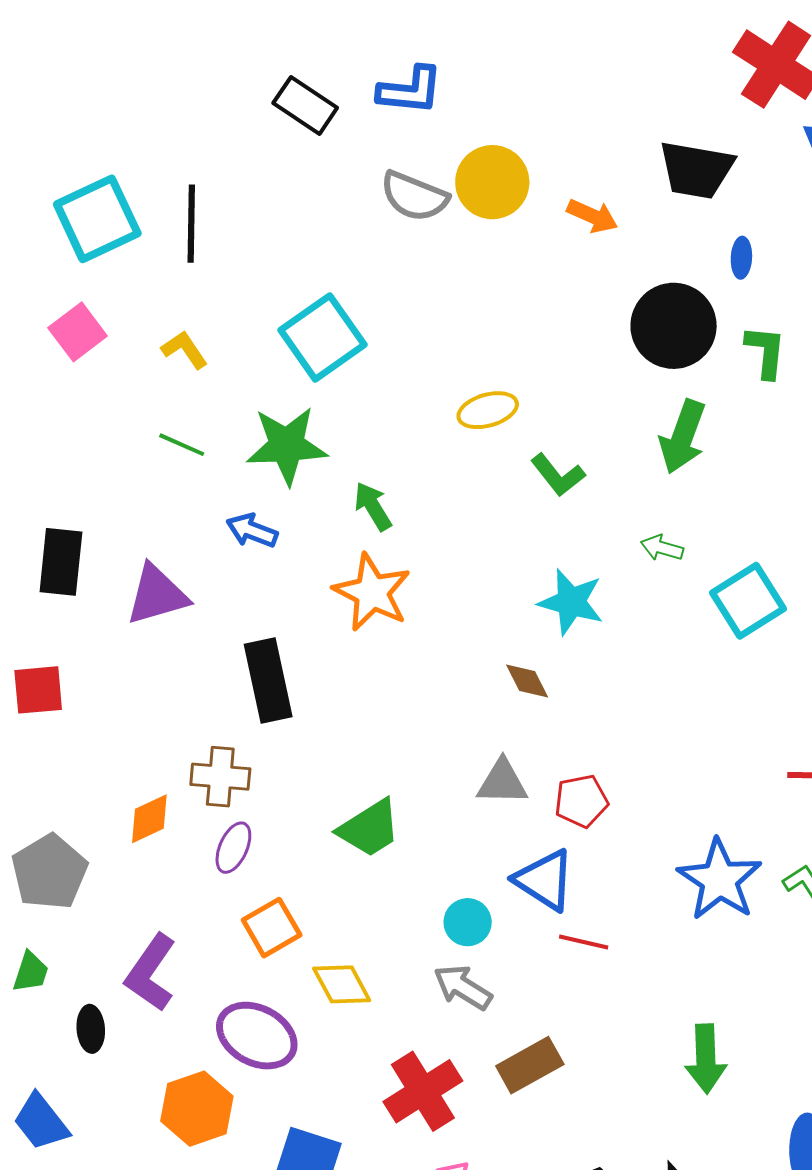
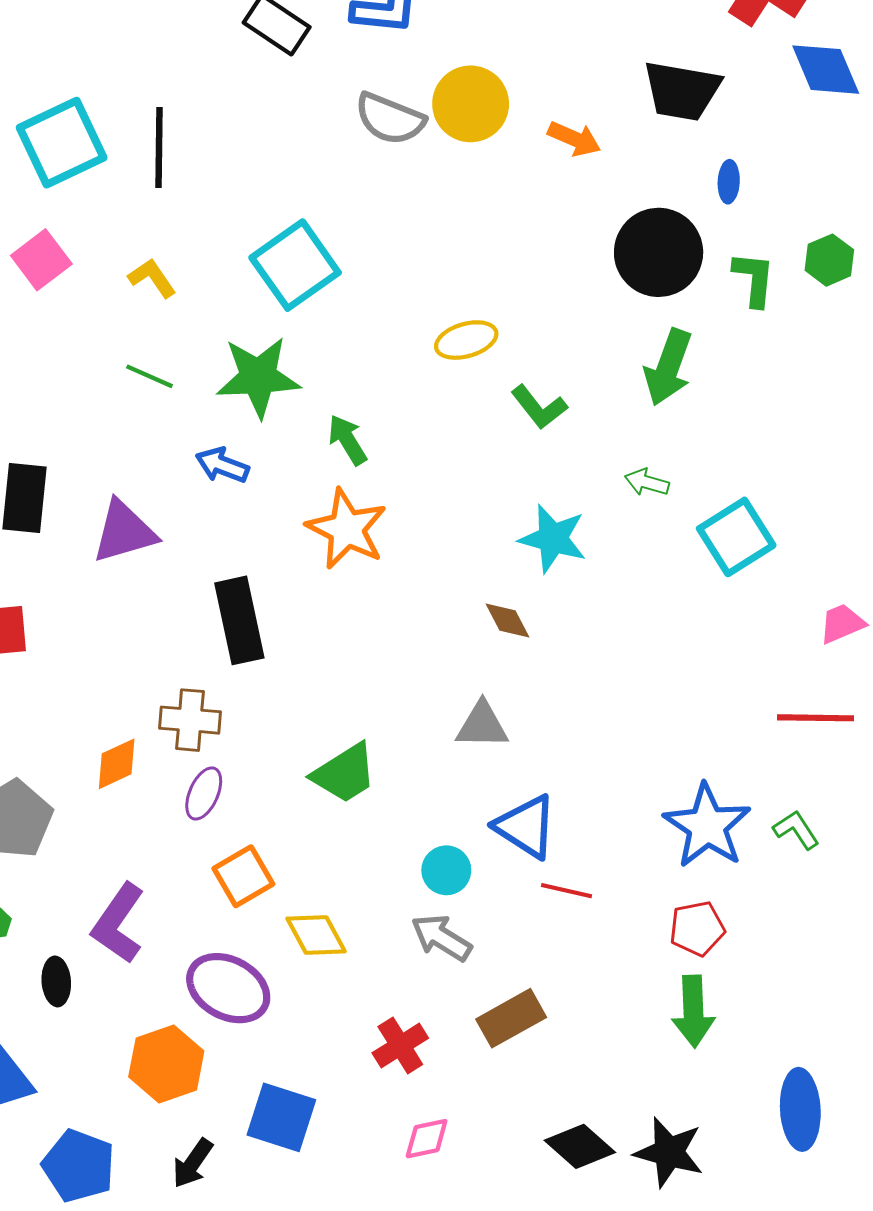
red pentagon: (581, 801) -> (697, 928), moved
red cross: (423, 1091) -> (400, 1046), size x0.7

